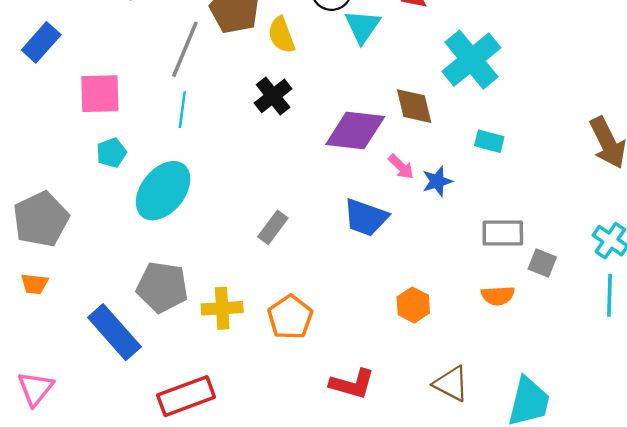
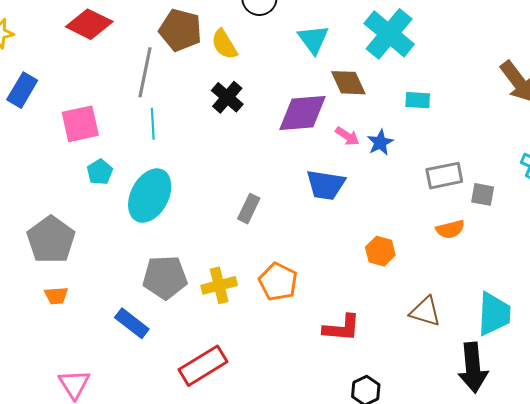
cyan triangle: (362, 26) -> (313, 39), moved
blue rectangle: (114, 332) -> (132, 323), size x0.7

